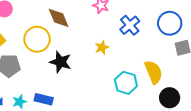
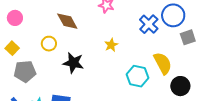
blue cross: (130, 25) -> (149, 24), moved
yellow circle: (37, 39) -> (49, 44), size x0.6

